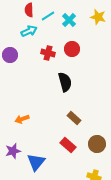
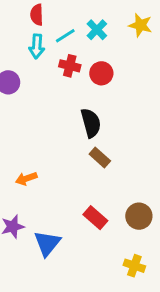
cyan line: (48, 16) -> (65, 36), moved
cyan arrow: (29, 31) -> (37, 46), turned 119
red cross: (48, 53) -> (70, 66), moved
brown rectangle: (74, 118) -> (100, 157), moved

